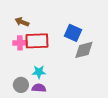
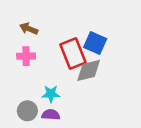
red rectangle: (37, 41) -> (73, 53), moved, turned 70
gray diamond: (84, 50) -> (89, 70), moved

